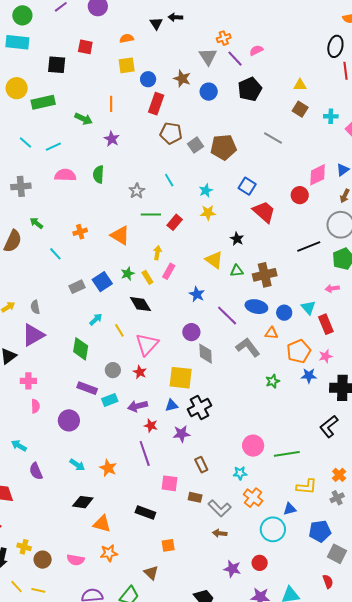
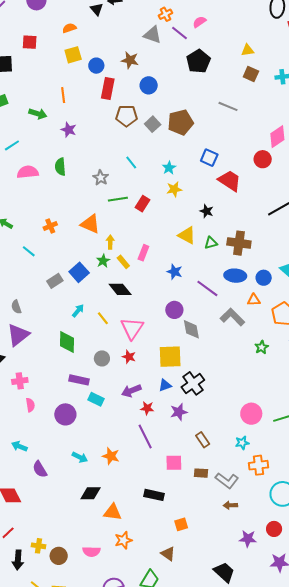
gray triangle: (208, 57) -> (152, 35), turned -30
blue circle: (209, 92) -> (149, 85), moved
yellow arrow: (157, 253) -> (110, 242), moved
brown cross: (265, 275) -> (239, 243), turned 30
cyan rectangle: (110, 400) -> (96, 399), moved, turned 56
orange cross: (253, 498) -> (259, 465), turned -36

